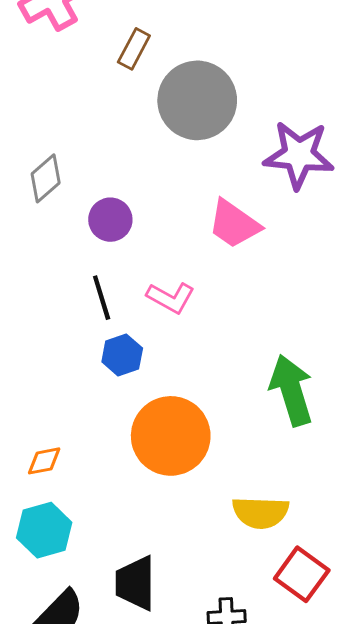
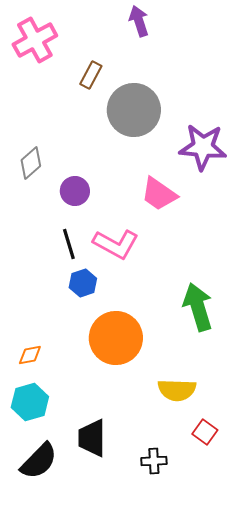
pink L-shape: (171, 298) -> (116, 244), size x1.4
red square: (302, 574) -> (205, 432), size x0.7

